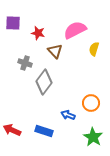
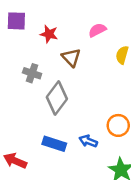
pink semicircle: (75, 30) -> (97, 30), size x0.6
blue rectangle: (44, 131) -> (54, 144), moved

